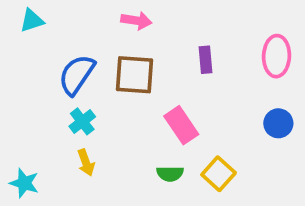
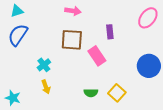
pink ellipse: (276, 56) -> (148, 18), moved, turned 35
blue semicircle: (77, 75) -> (18, 35), moved
blue circle: (278, 123) -> (149, 66), size x1.5
pink rectangle: (181, 125) -> (97, 56), moved

